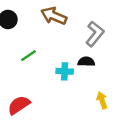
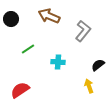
black semicircle: (86, 62) -> (98, 65), moved, turned -40

